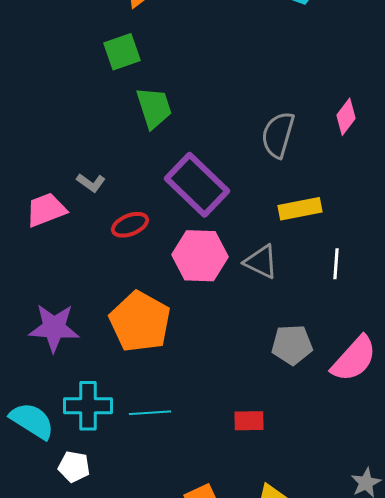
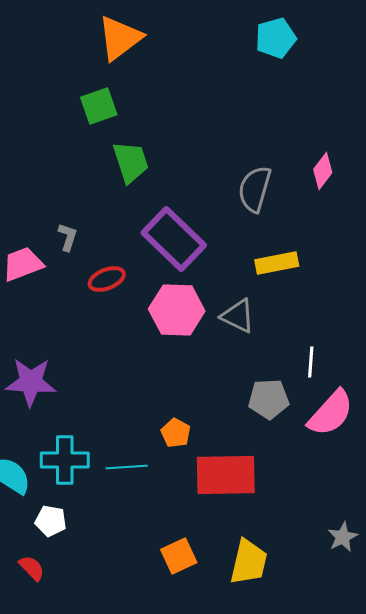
gray L-shape: (91, 183) -> (68, 237), turned -108
white line: (336, 264) -> (311, 362), moved
orange pentagon: (140, 322) -> (176, 433), moved, size x0.5
red rectangle: (249, 421) -> (226, 475), size x2.0

